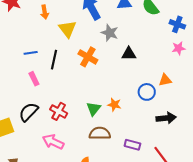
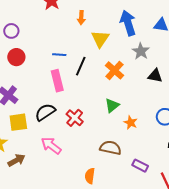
pink rectangle: (34, 79) -> (57, 81), size x1.5
green triangle: (94, 109) -> (112, 105), moved
pink arrow: (53, 142) -> (51, 146), moved

